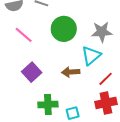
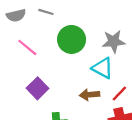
cyan triangle: (91, 56) -> (103, 68), turned -50
brown arrow: (71, 72) -> (90, 95), moved

